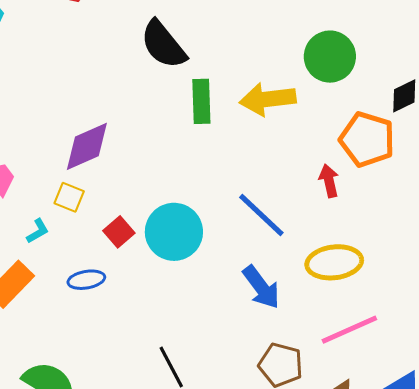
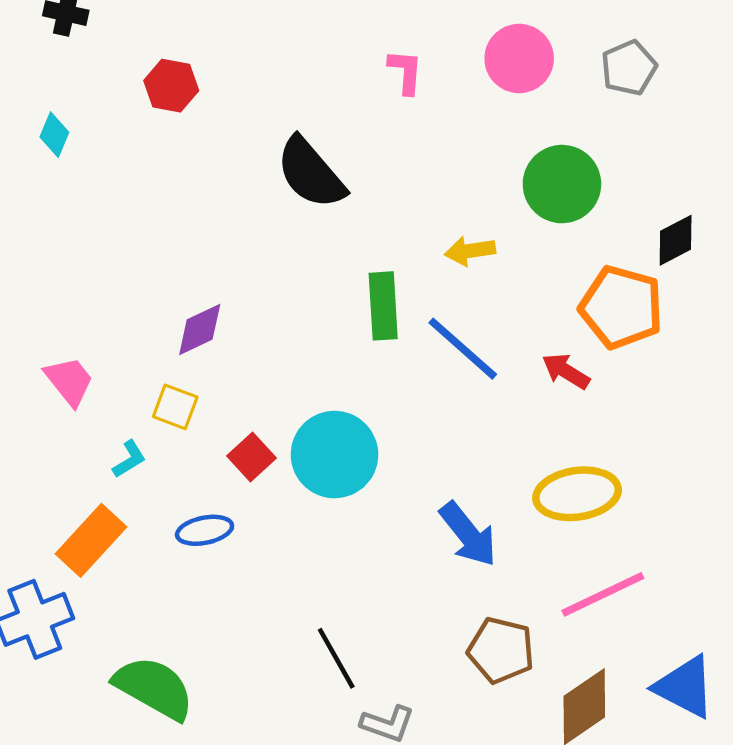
yellow arrow: (268, 99) -> (470, 251), size x0.6
green rectangle: (201, 101) -> (383, 306), moved
purple diamond: (87, 146) -> (200, 330), size x0.7
red arrow: (329, 181) -> (566, 371), turned -44
blue line: (261, 215) -> (463, 349), moved

